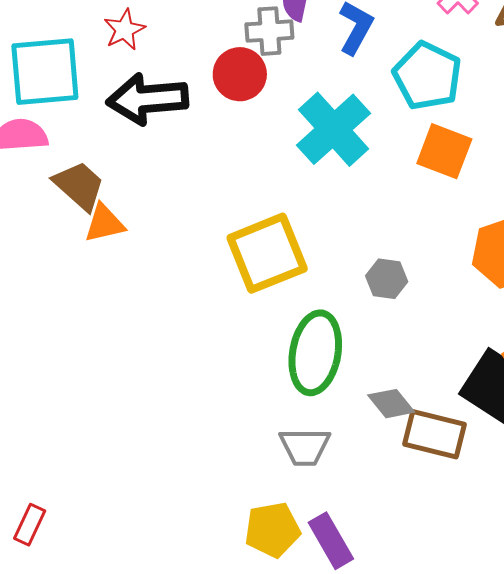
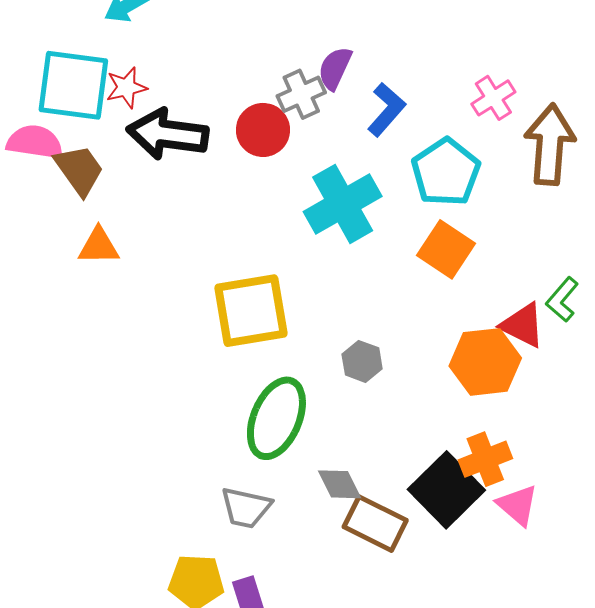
red star: (124, 30) -> (126, 88), moved
gray cross: (269, 31) -> (301, 94), turned -33
brown trapezoid: (79, 186) -> (79, 170), moved

